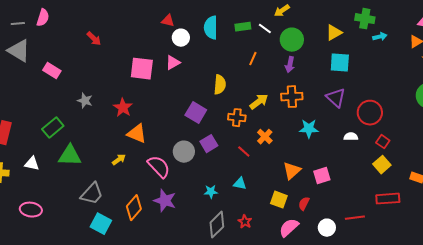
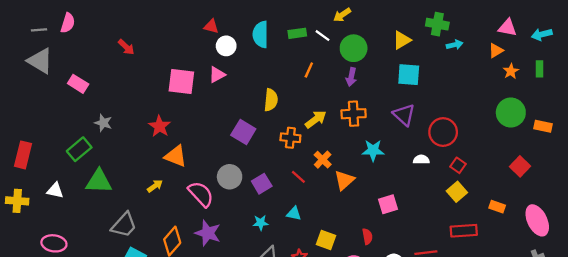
gray star: (85, 101) -> (103, 123), moved
purple square: (209, 144) -> (262, 184), moved
orange triangle: (292, 171) -> (344, 180), moved
yellow square: (279, 200) -> (326, 240), moved
red semicircle: (304, 204) -> (367, 236), turned 144

